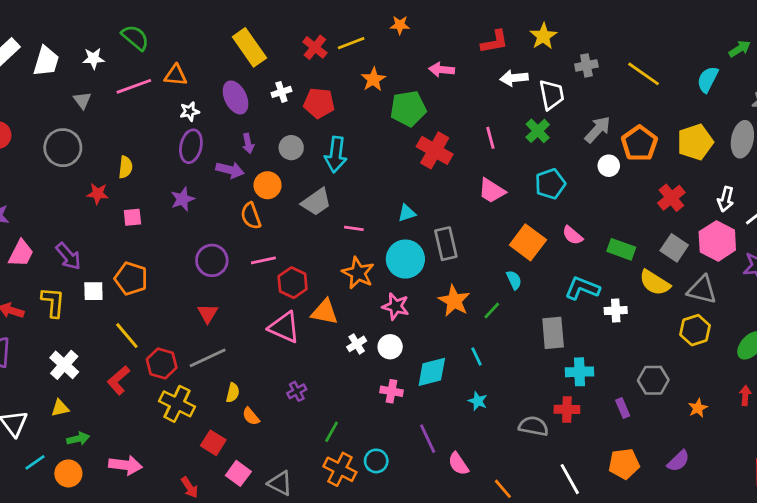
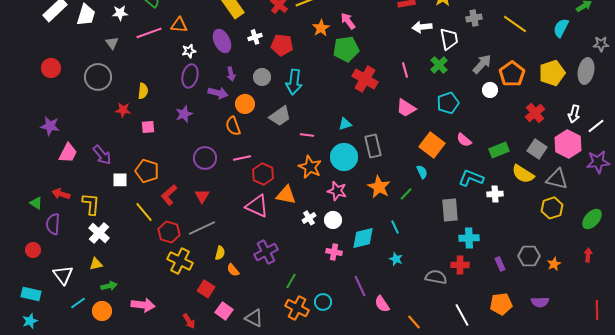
pink arrow: (442, 70) -> (348, 21), moved, turned 48
green rectangle: (621, 249) -> (499, 150), turned -42
yellow L-shape: (53, 302) -> (91, 204), moved
red L-shape: (119, 380) -> (169, 195), moved
gray hexagon: (653, 380) -> (529, 256), moved
purple cross: (297, 391) -> (266, 252), size x1.6
purple semicircle: (678, 461) -> (540, 302), turned 42

